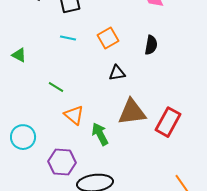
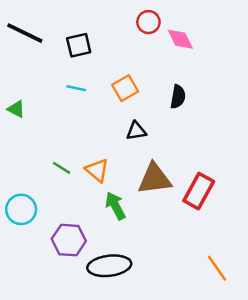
green line: (56, 87) -> (62, 168), moved
orange triangle: (74, 115) -> (97, 170), moved

